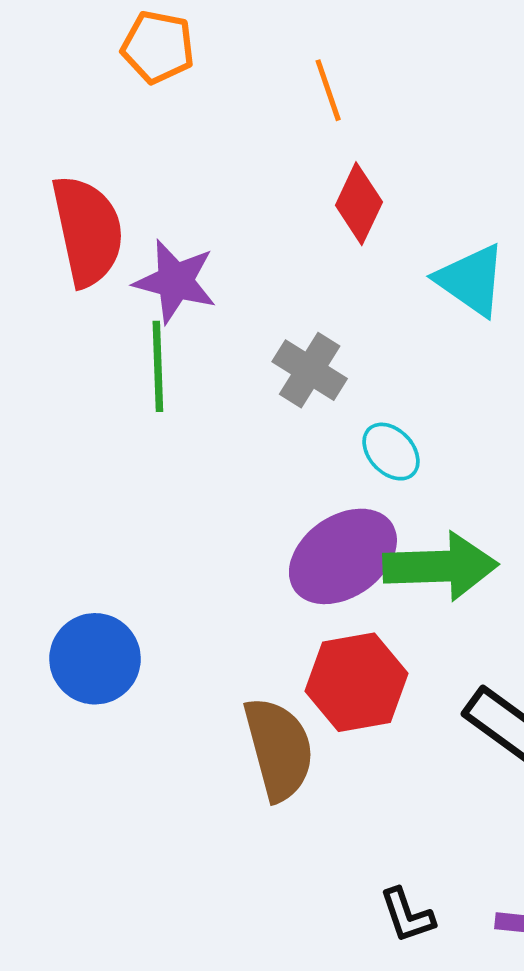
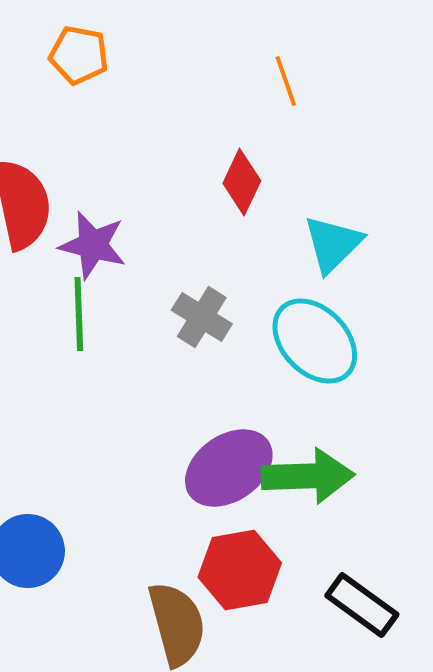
orange line: (328, 90) -> (286, 81), moved
cyan triangle: (471, 280) -> (333, 244), turned 40
cyan ellipse: (391, 452) -> (315, 341), moved, size x1.8

